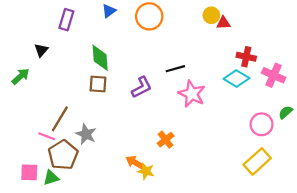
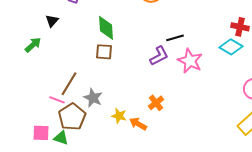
purple L-shape: (142, 87) -> (159, 56), moved
orange cross: (166, 140) -> (156, 103), moved
yellow star: (146, 171) -> (119, 116), moved
green triangle: (51, 178) -> (61, 138), turned 35

